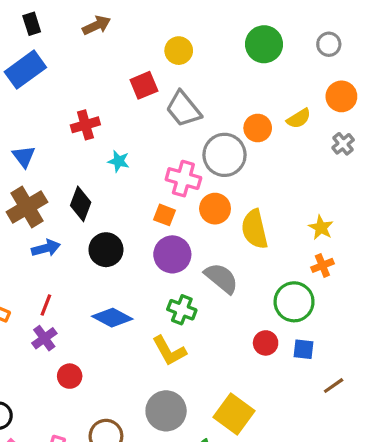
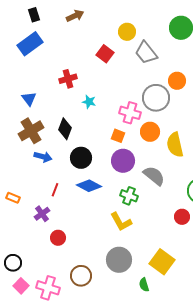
red square: (144, 85) -> (105, 54), turned -30
gray trapezoid: (183, 109) -> (146, 53), moved
blue arrow: (46, 248) -> (43, 157), turned 30
red line: (46, 305) -> (55, 190), moved
blue diamond: (112, 318) -> (89, 186), moved

